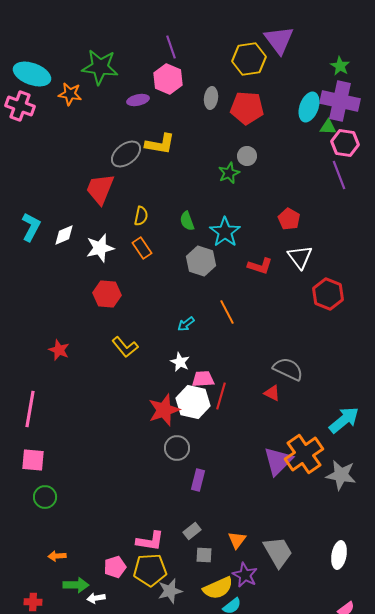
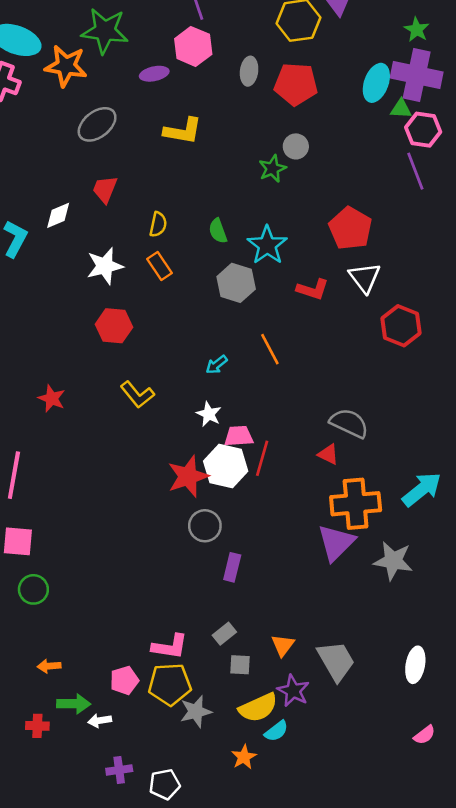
orange star: (70, 94) -> (66, 66), size x1.4
gray ellipse: (126, 154) -> (97, 124), moved
red trapezoid: (100, 189) -> (105, 189), size x0.7
red pentagon: (289, 219) -> (350, 228), size x1.5
white diamond: (64, 235) -> (58, 215), moved
orange cross: (304, 454) -> (356, 504), moved, turned 30
gray star: (341, 475) -> (393, 561), moved
red cross: (33, 602) -> (37, 726), moved

